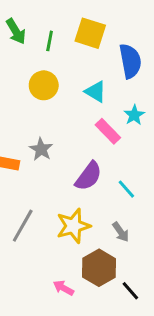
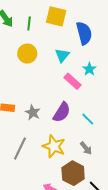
cyan triangle: (95, 92) -> (62, 55), turned 42
gray star: (41, 149) -> (33, 112), moved
yellow star: (73, 226) -> (54, 146), turned -30

